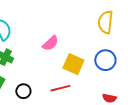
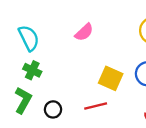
pink semicircle: (50, 43) -> (84, 32), moved

